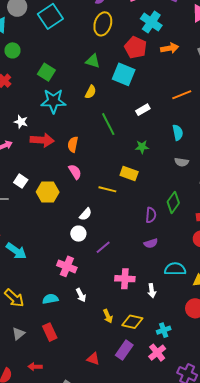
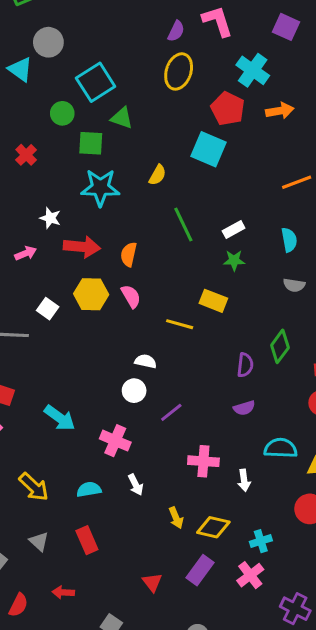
cyan square: (50, 16) -> (96, 82), moved
green circle: (13, 50) -> (62, 113), moved
green triangle: (93, 61) -> (122, 118), moved
green square: (46, 72) -> (91, 143), turned -30
white rectangle: (143, 110) -> (234, 230), moved
yellow hexagon: (48, 192) -> (91, 294), moved
white semicircle: (86, 214) -> (146, 361), turned -120
cyan arrow: (16, 251) -> (60, 418), moved
gray triangle: (18, 334) -> (39, 541), turned -40
red triangle: (93, 359) -> (152, 582), turned 32

